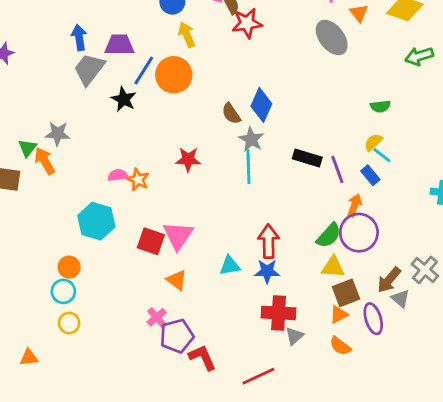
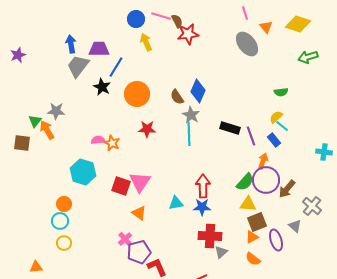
orange circle: (174, 75) -> (137, 94), moved
brown arrow: (389, 280) -> (287, 189), moved

